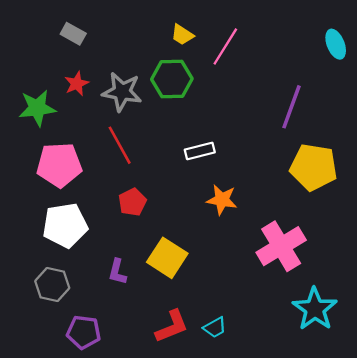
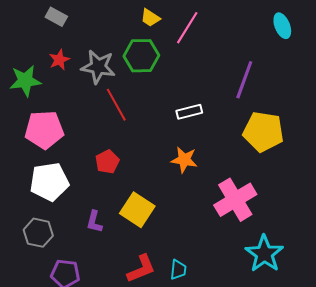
red line: (120, 145) -> (116, 105), moved
white rectangle: (200, 151) -> (189, 112), moved
cyan trapezoid: (215, 328) -> (178, 270), turned -55

